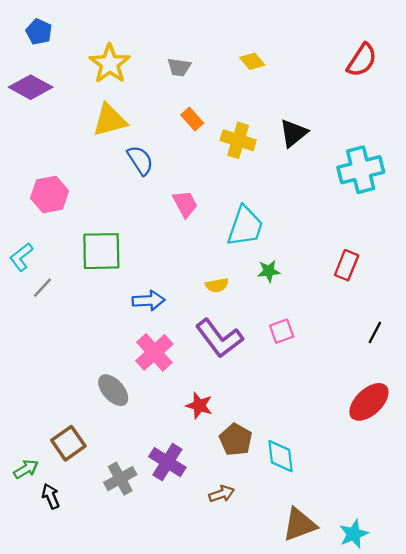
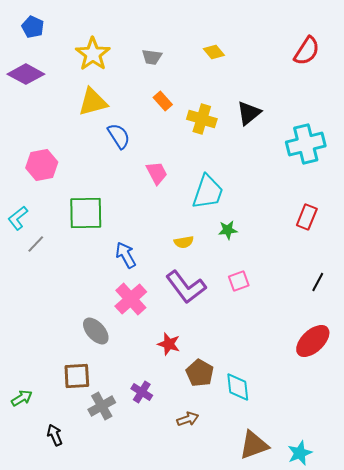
red rectangle: (347, 265) -> (307, 217), moved
blue arrow: (149, 301) -> (126, 255), turned -116
brown square: (68, 443) -> (77, 376), moved, turned 32
purple cross: (167, 462) -> (142, 392), size x0.7
black arrow: (51, 496) -> (55, 435), moved

